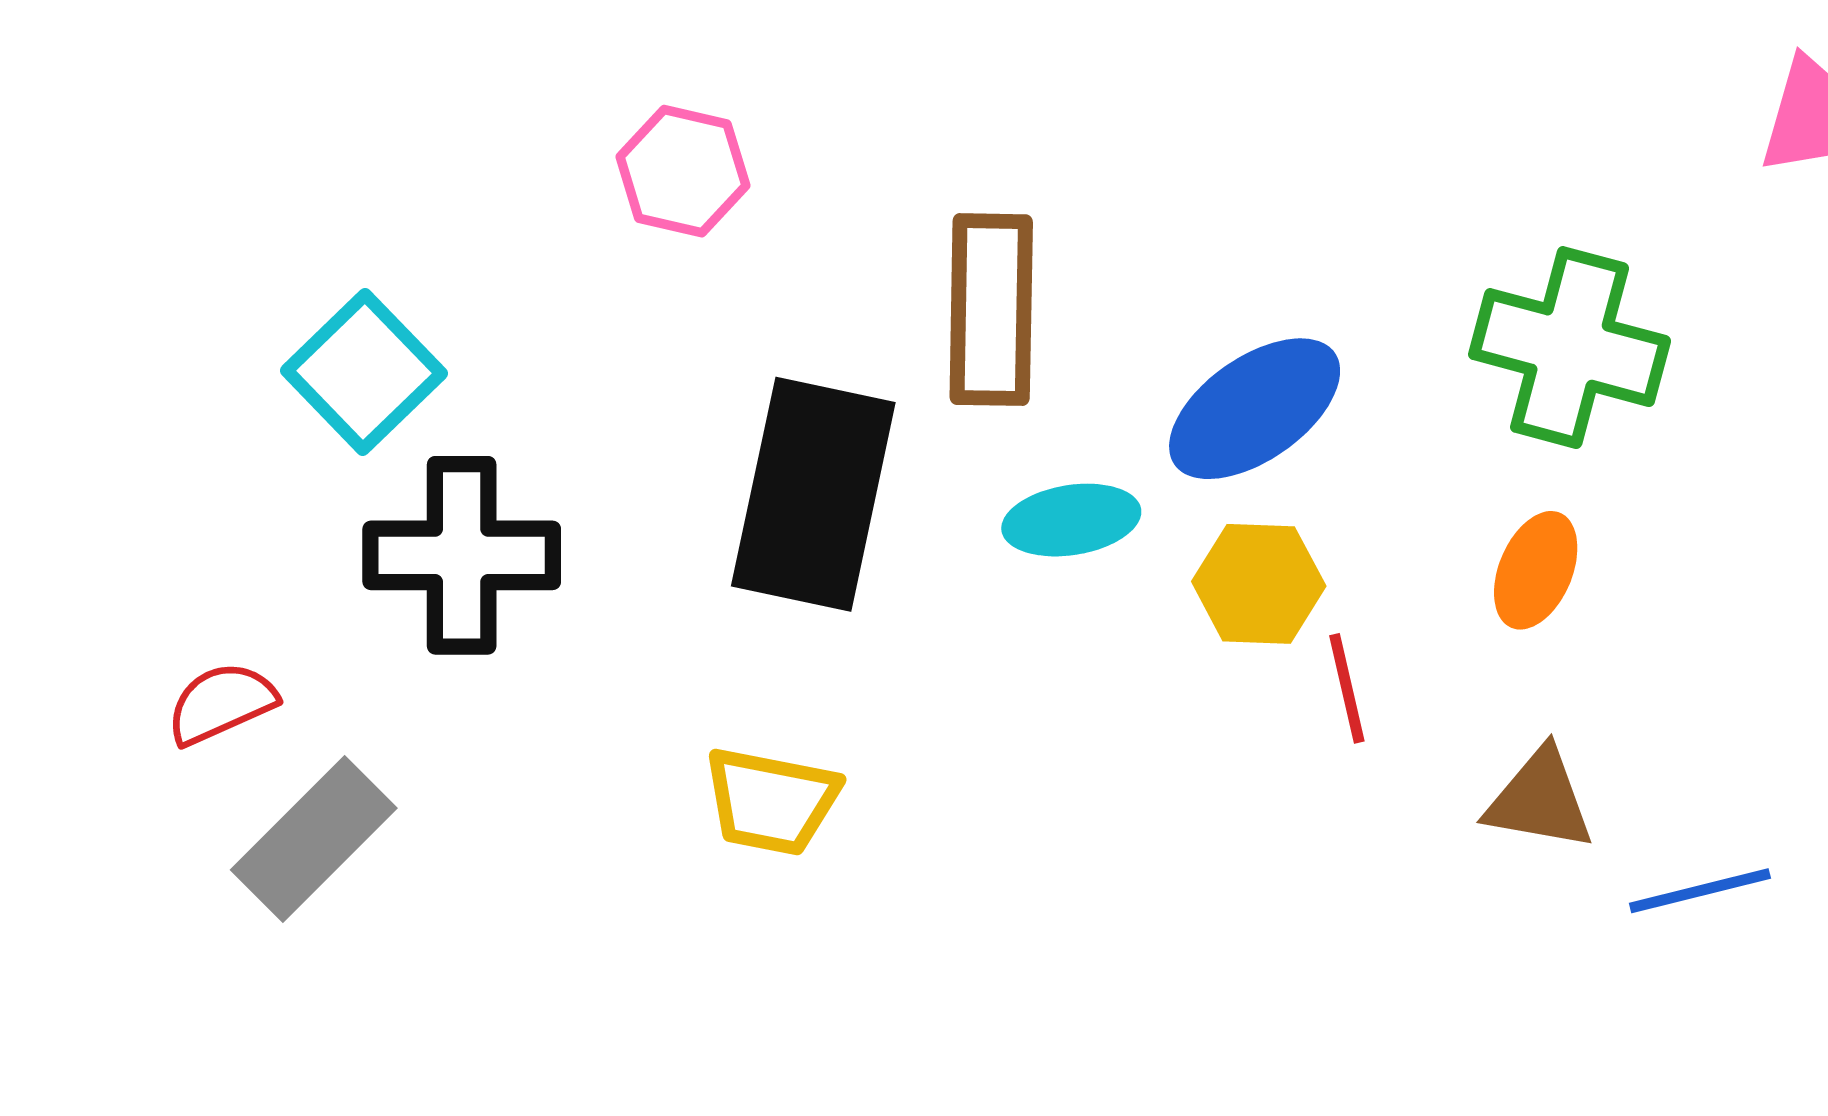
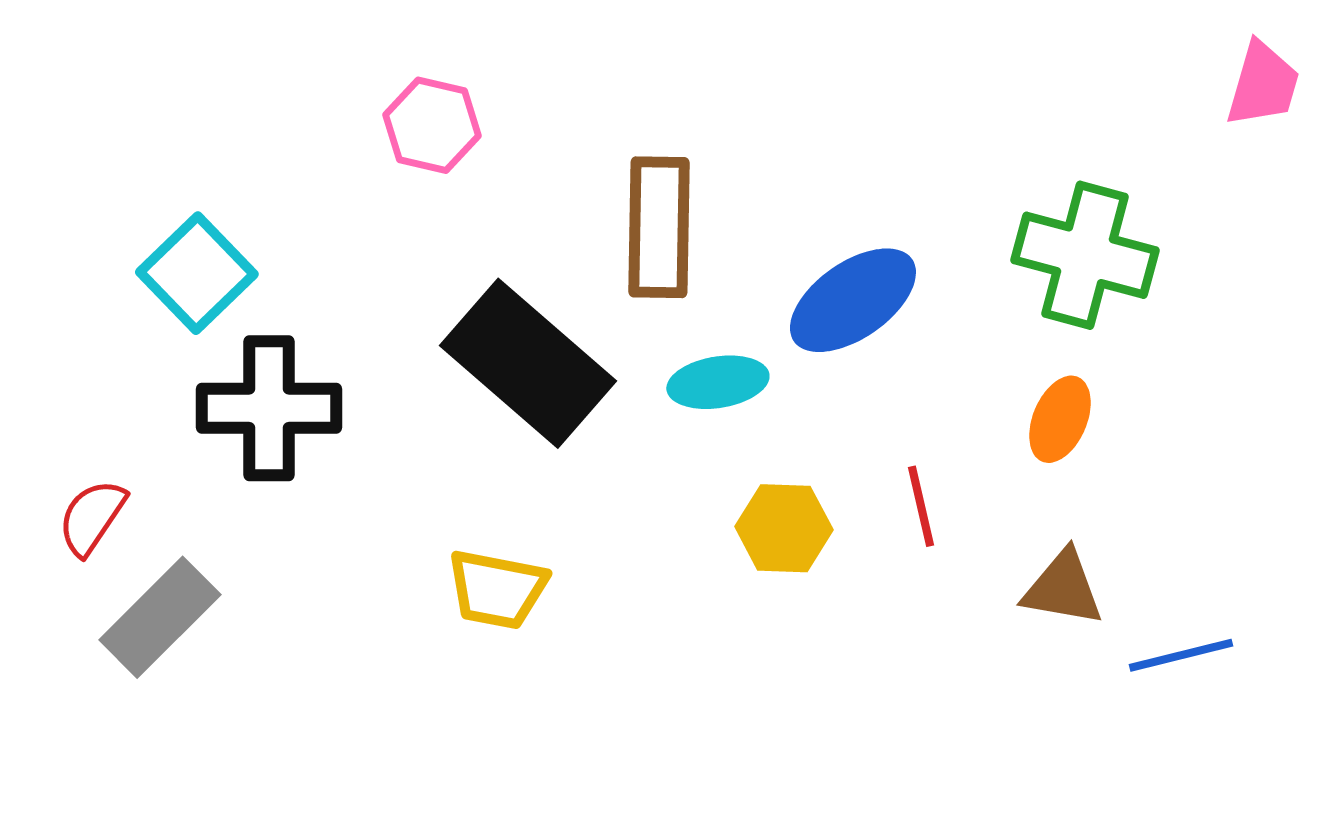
black rectangle: (813, 494) -> (528, 363), turned -61
yellow hexagon: (1259, 584) -> (784, 528), moved
red semicircle: (221, 703) -> (92, 517), turned -32

